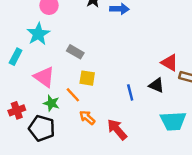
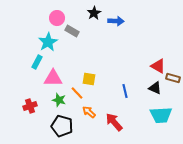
gray rectangle: (75, 52) -> (72, 31), moved
cyan rectangle: (16, 57) -> (37, 62), moved
pink triangle: (44, 77) -> (53, 78), turned -36
black triangle: (156, 85) -> (155, 88), moved
black pentagon: (42, 128) -> (62, 126), moved

